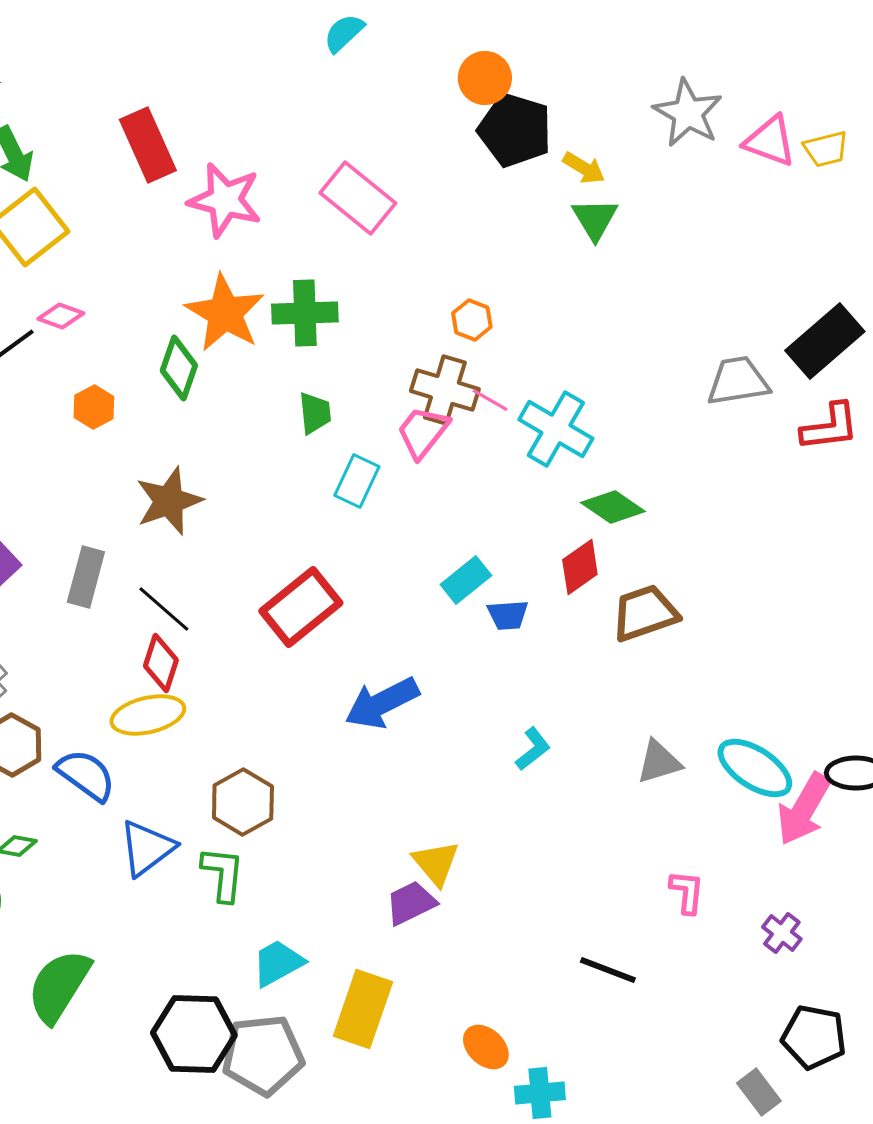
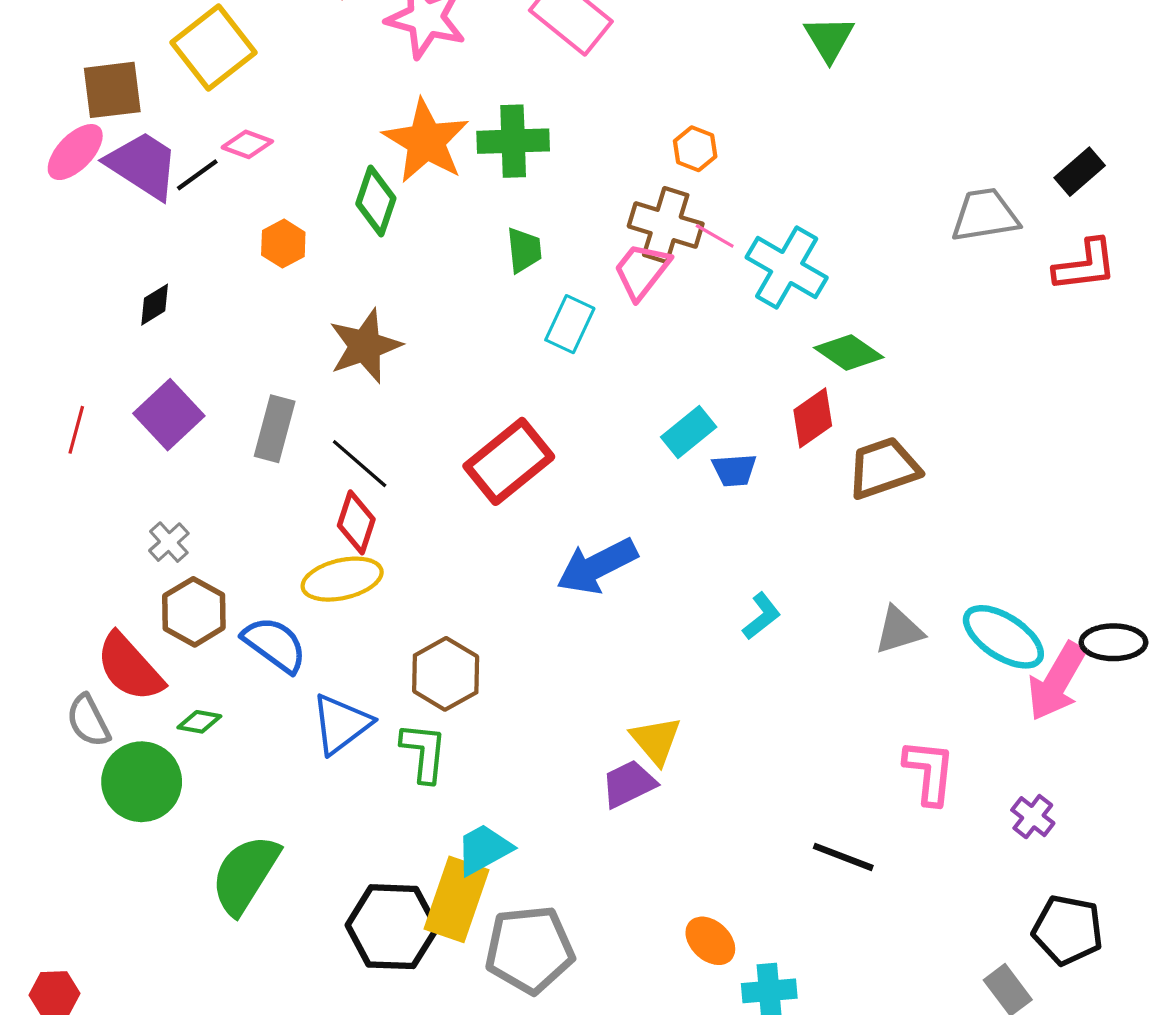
black rectangle: (825, 341) -> (1080, 172), size x0.6
pink L-shape: (687, 892) -> (929, 772), size x1.4
yellow rectangle: (363, 1009) -> (457, 899), moved
gray pentagon: (263, 1055) -> (529, 950), moved

